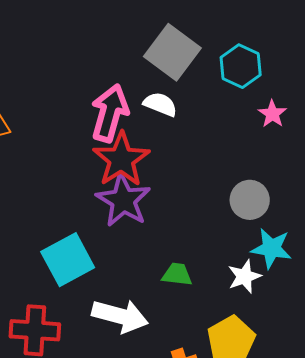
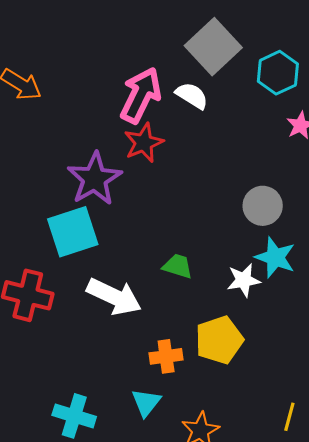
red star: (121, 159) -> (144, 143), size x0.7
purple star: (123, 200) -> (95, 179), moved

